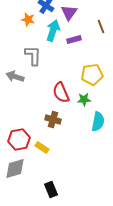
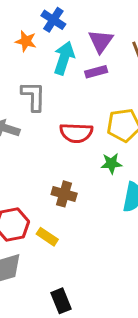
purple triangle: (69, 13) -> (101, 41), moved
red semicircle: (61, 93) -> (76, 133), moved, turned -65

